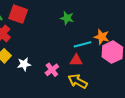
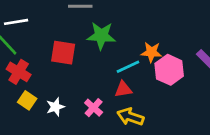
red square: (18, 14) -> (63, 53), moved
green star: (67, 18) -> (101, 36), size x1.5

